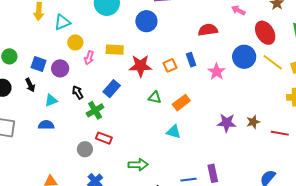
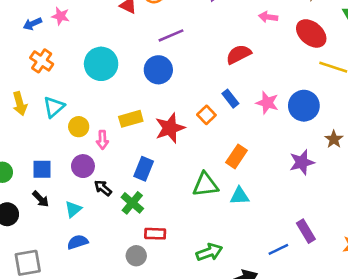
blue circle: (244, 57) -> (304, 106), moved
purple circle: (60, 68) -> (83, 166), moved
green triangle: (155, 97) -> (205, 185), moved, size x1.5
brown star: (253, 122) -> (334, 139), moved

